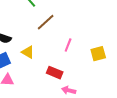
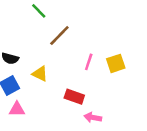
yellow square: (98, 54) -> (116, 63), moved

